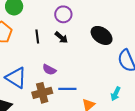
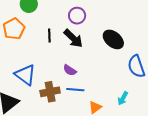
black arrow: (61, 37) -> (73, 38), size x1.5
purple semicircle: (49, 70) -> (70, 70), moved

